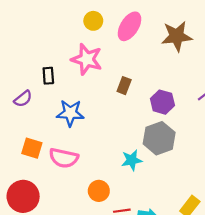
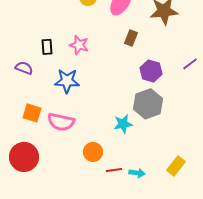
pink star: (87, 59) -> (79, 45), moved, size x0.7
brown rectangle: (124, 86) -> (131, 38), moved
purple semicircle: (23, 99) -> (24, 68), turned -120

